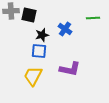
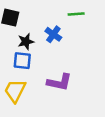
green line: (93, 18) -> (76, 14), moved

